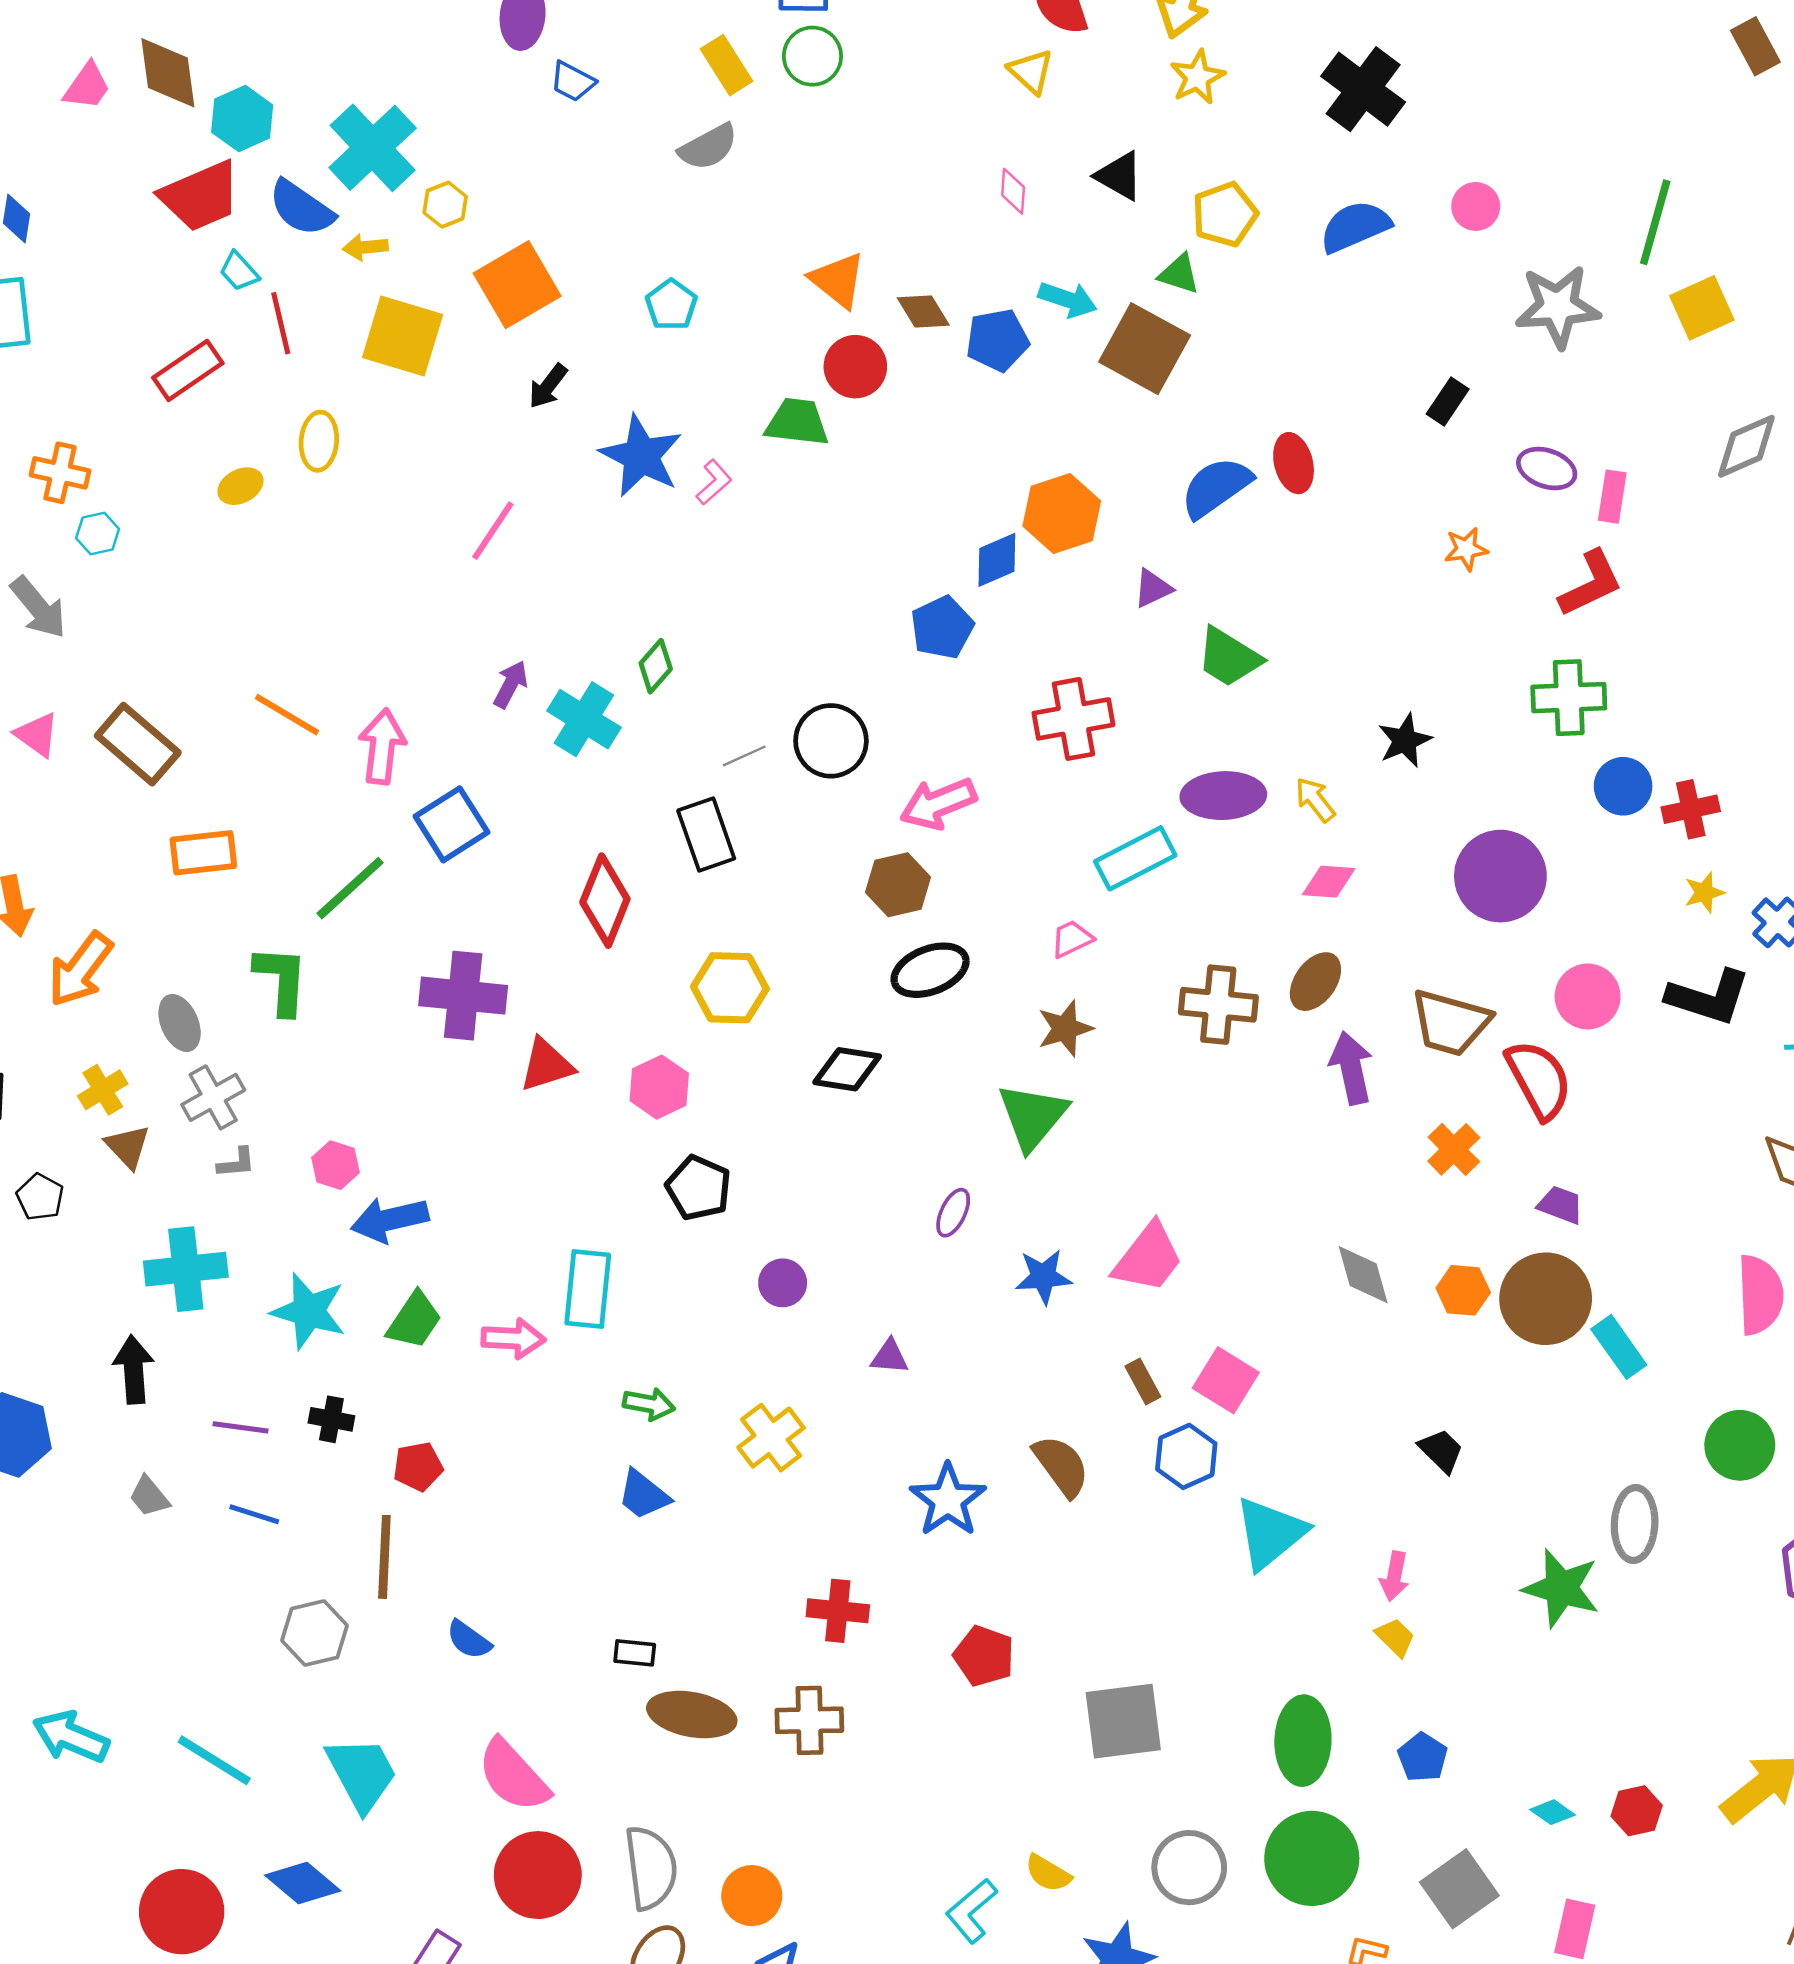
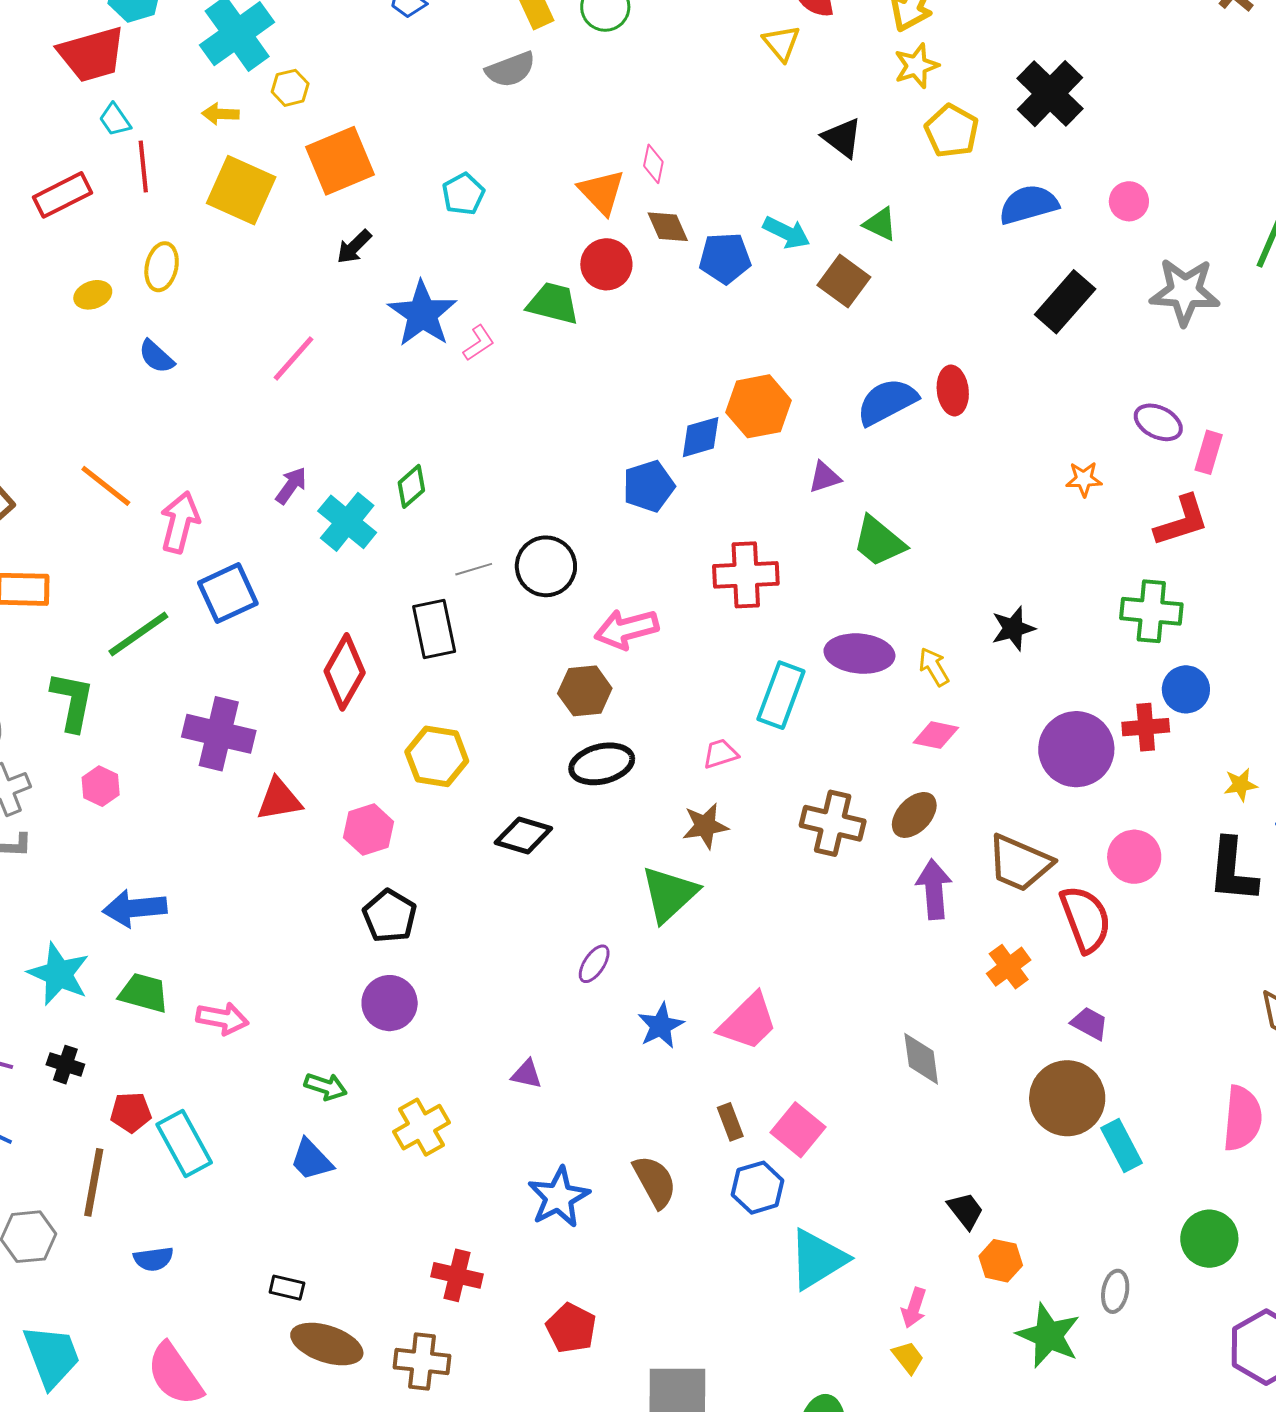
pink diamond: (1013, 191) -> (653, 164), moved
blue semicircle: (301, 208) -> (156, 357), moved, size x0.7
yellow pentagon: (1225, 214) -> (952, 131), moved, turned -30
brown square: (1145, 349) -> (844, 281), size x0.7
black rectangle: (1448, 401) -> (1065, 302), moved, size x1.6
red cross: (1691, 809) -> (1146, 727), moved
cyan rectangle: (1135, 858) -> (781, 695), turned -50
black L-shape: (1709, 997) -> (1233, 870), turned 70
pink hexagon: (335, 1165) -> (101, 786), moved
blue star: (1043, 1277) -> (661, 1026), turned -30
purple circle: (783, 1283) -> (390, 1003), moved, size x1.4
cyan rectangle: (588, 1289) -> (184, 1143), moved, turned -42
orange hexagon: (1463, 1290) -> (1001, 1261), moved
green trapezoid: (414, 1320) -> (144, 993), turned -116
gray ellipse: (1635, 1524) -> (1115, 1291), size x0.7
blue semicircle: (469, 1640) -> (153, 1259), turned -51

